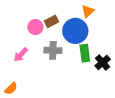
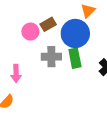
green rectangle: (85, 53) -> (75, 58), moved
pink arrow: (21, 55) -> (16, 73), moved, turned -42

